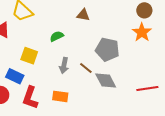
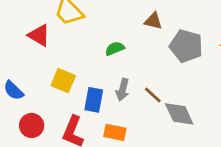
gray pentagon: (107, 50) -> (186, 46), moved
yellow square: (29, 56) -> (63, 81), moved
blue rectangle: (15, 76) -> (94, 100), moved, turned 72

